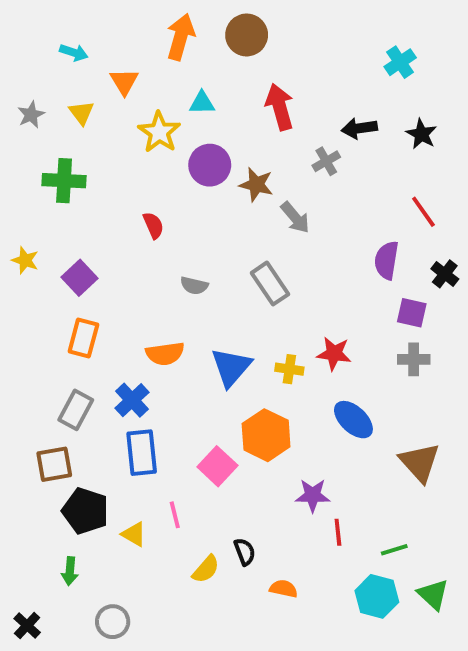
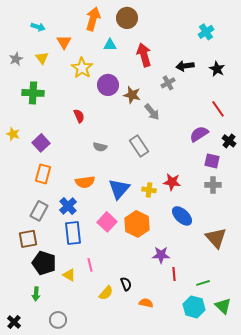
cyan triangle: (202, 103) -> (110, 45), moved
purple semicircle: (386, 260) -> (199, 134), turned 48
pink square: (217, 466) -> (107, 222), moved

